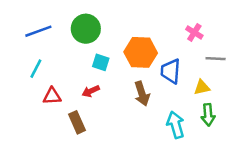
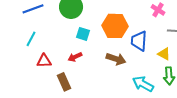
yellow triangle: (202, 87) -> (164, 54), turned 40
brown arrow: (142, 94) -> (116, 59), turned -54
cyan arrow: (176, 125) -> (143, 84), turned -45

